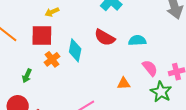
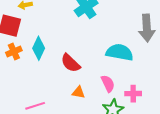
red semicircle: (105, 38) -> (71, 63), moved
cyan semicircle: (137, 40) -> (120, 52), moved, size x1.5

